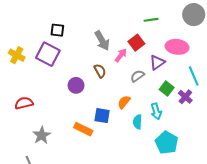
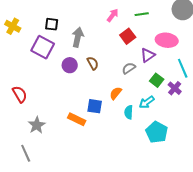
gray arrow: (102, 41) -> (78, 37), moved, turned -138
yellow cross: (17, 55) -> (13, 26), moved
pink arrow: (121, 55) -> (113, 15), moved
purple circle: (76, 85) -> (70, 65), moved
red semicircle: (24, 103) -> (20, 94), turned 72
cyan arrow: (156, 111) -> (147, 102), turned 70

